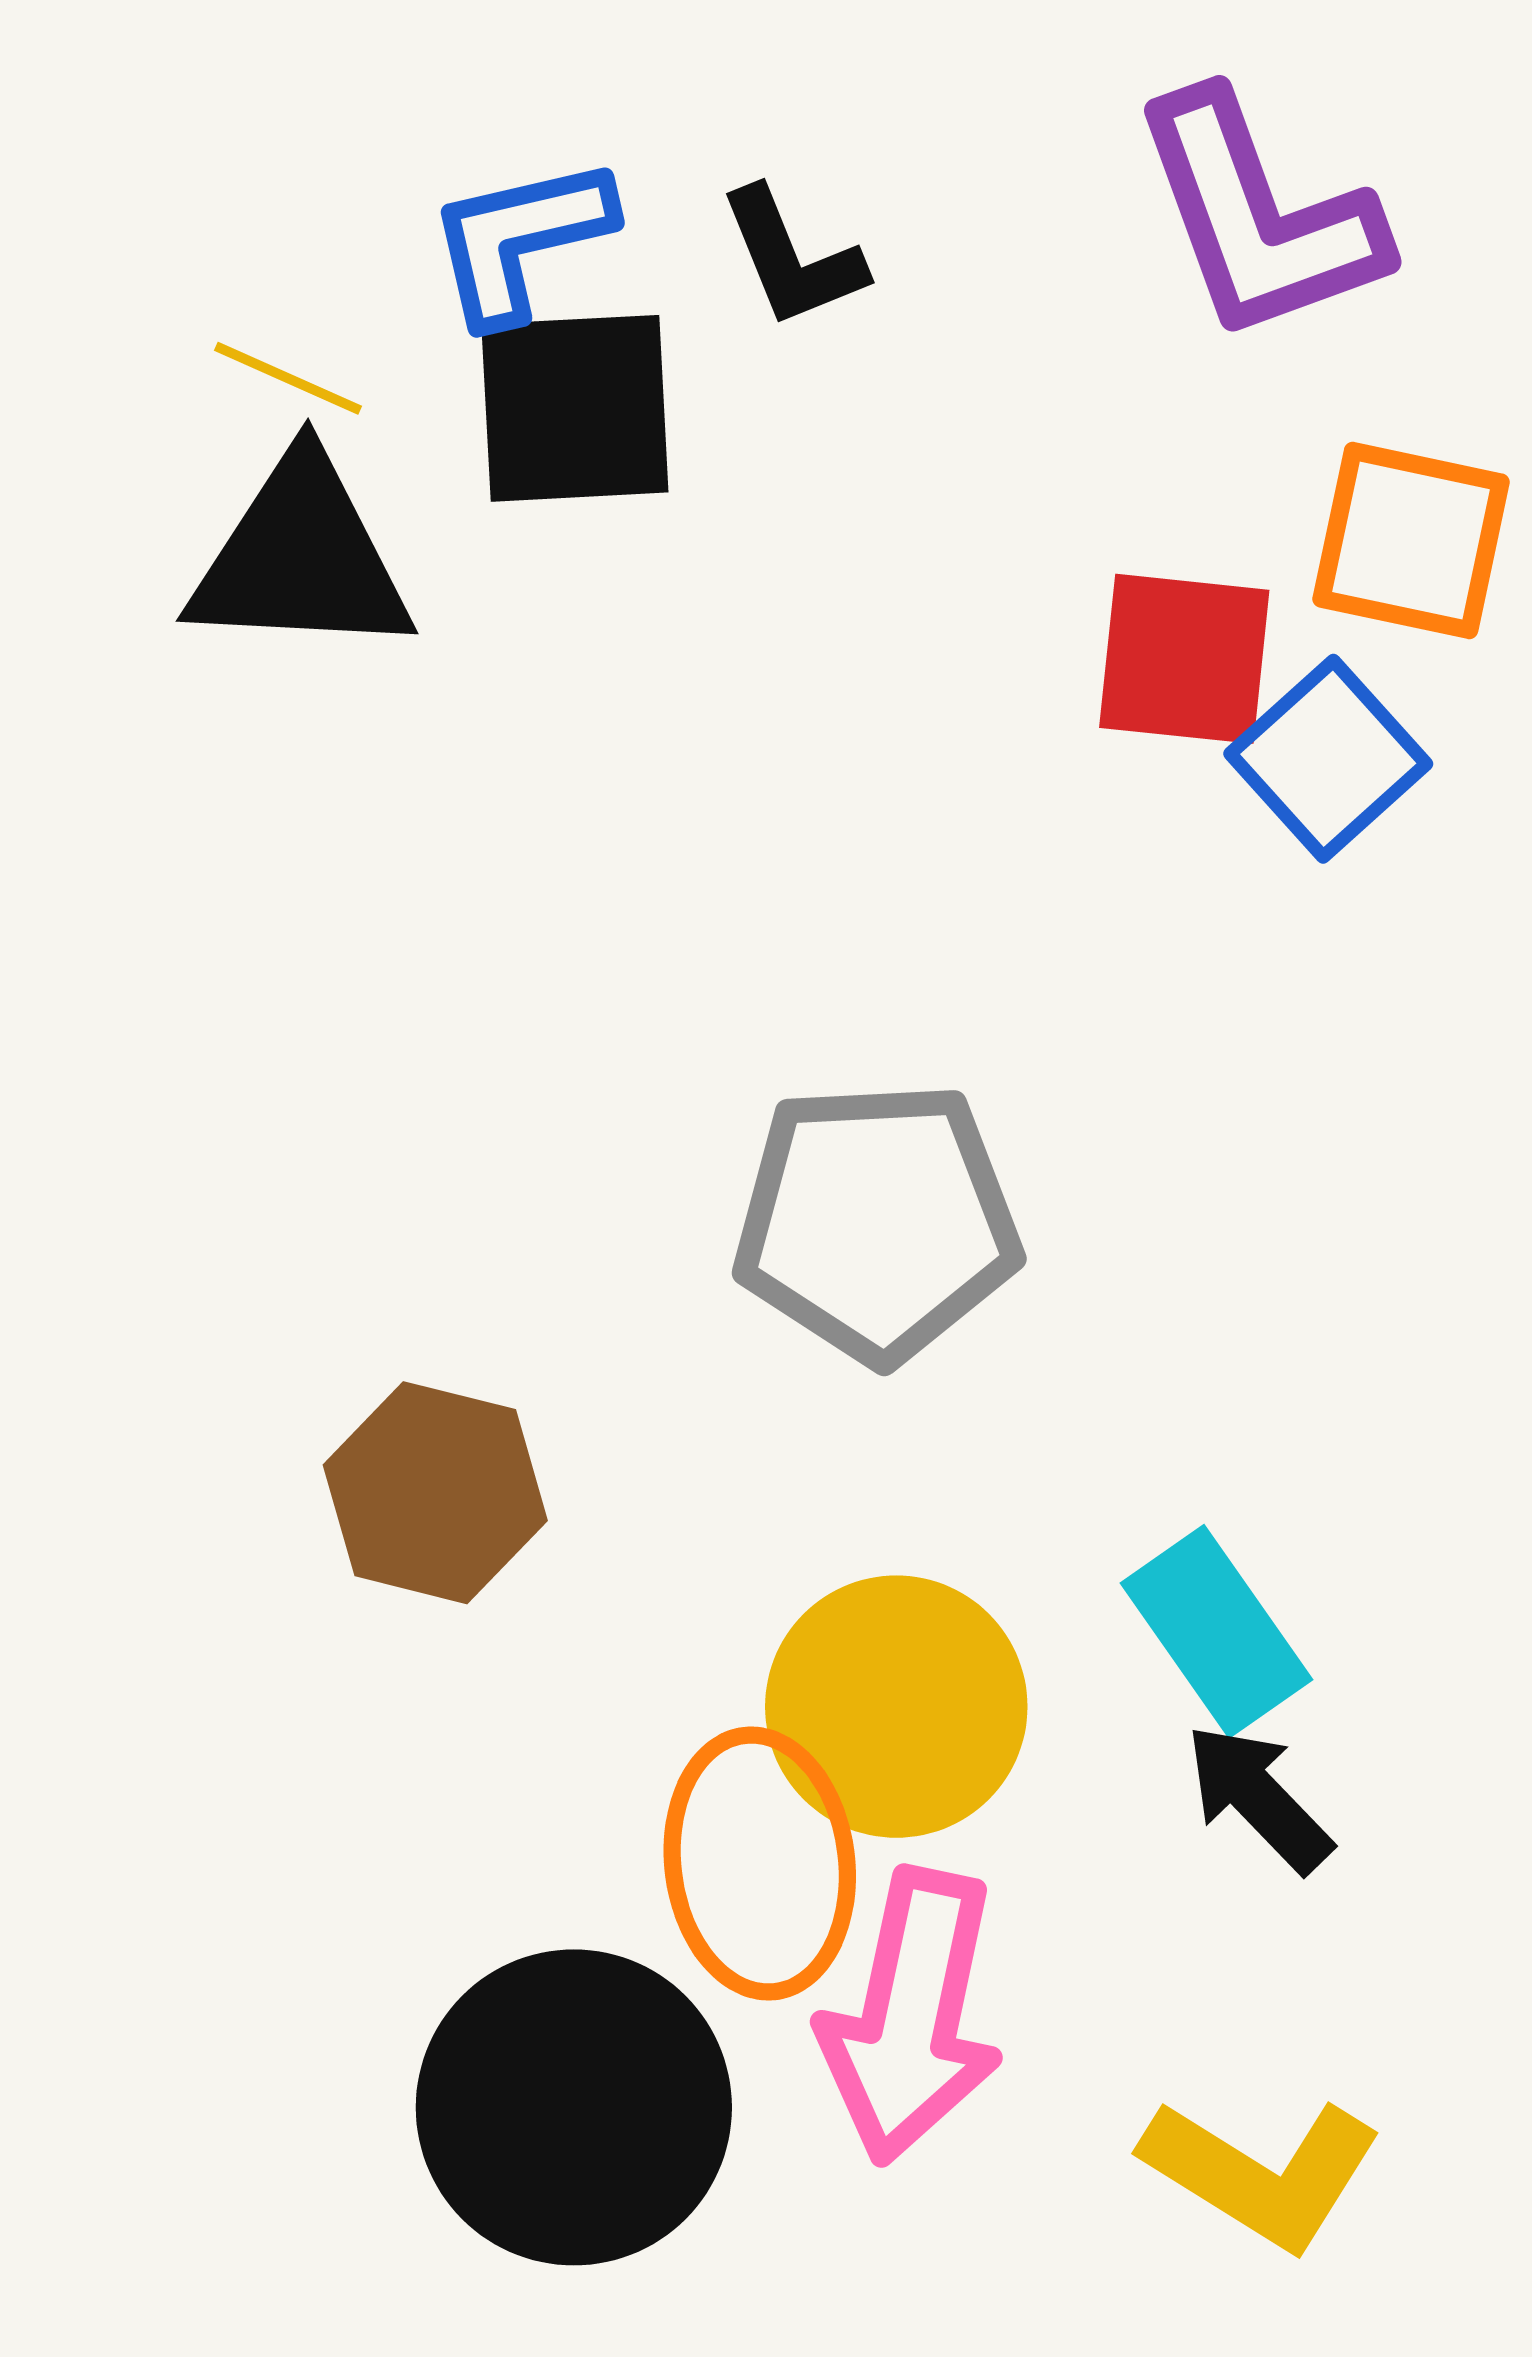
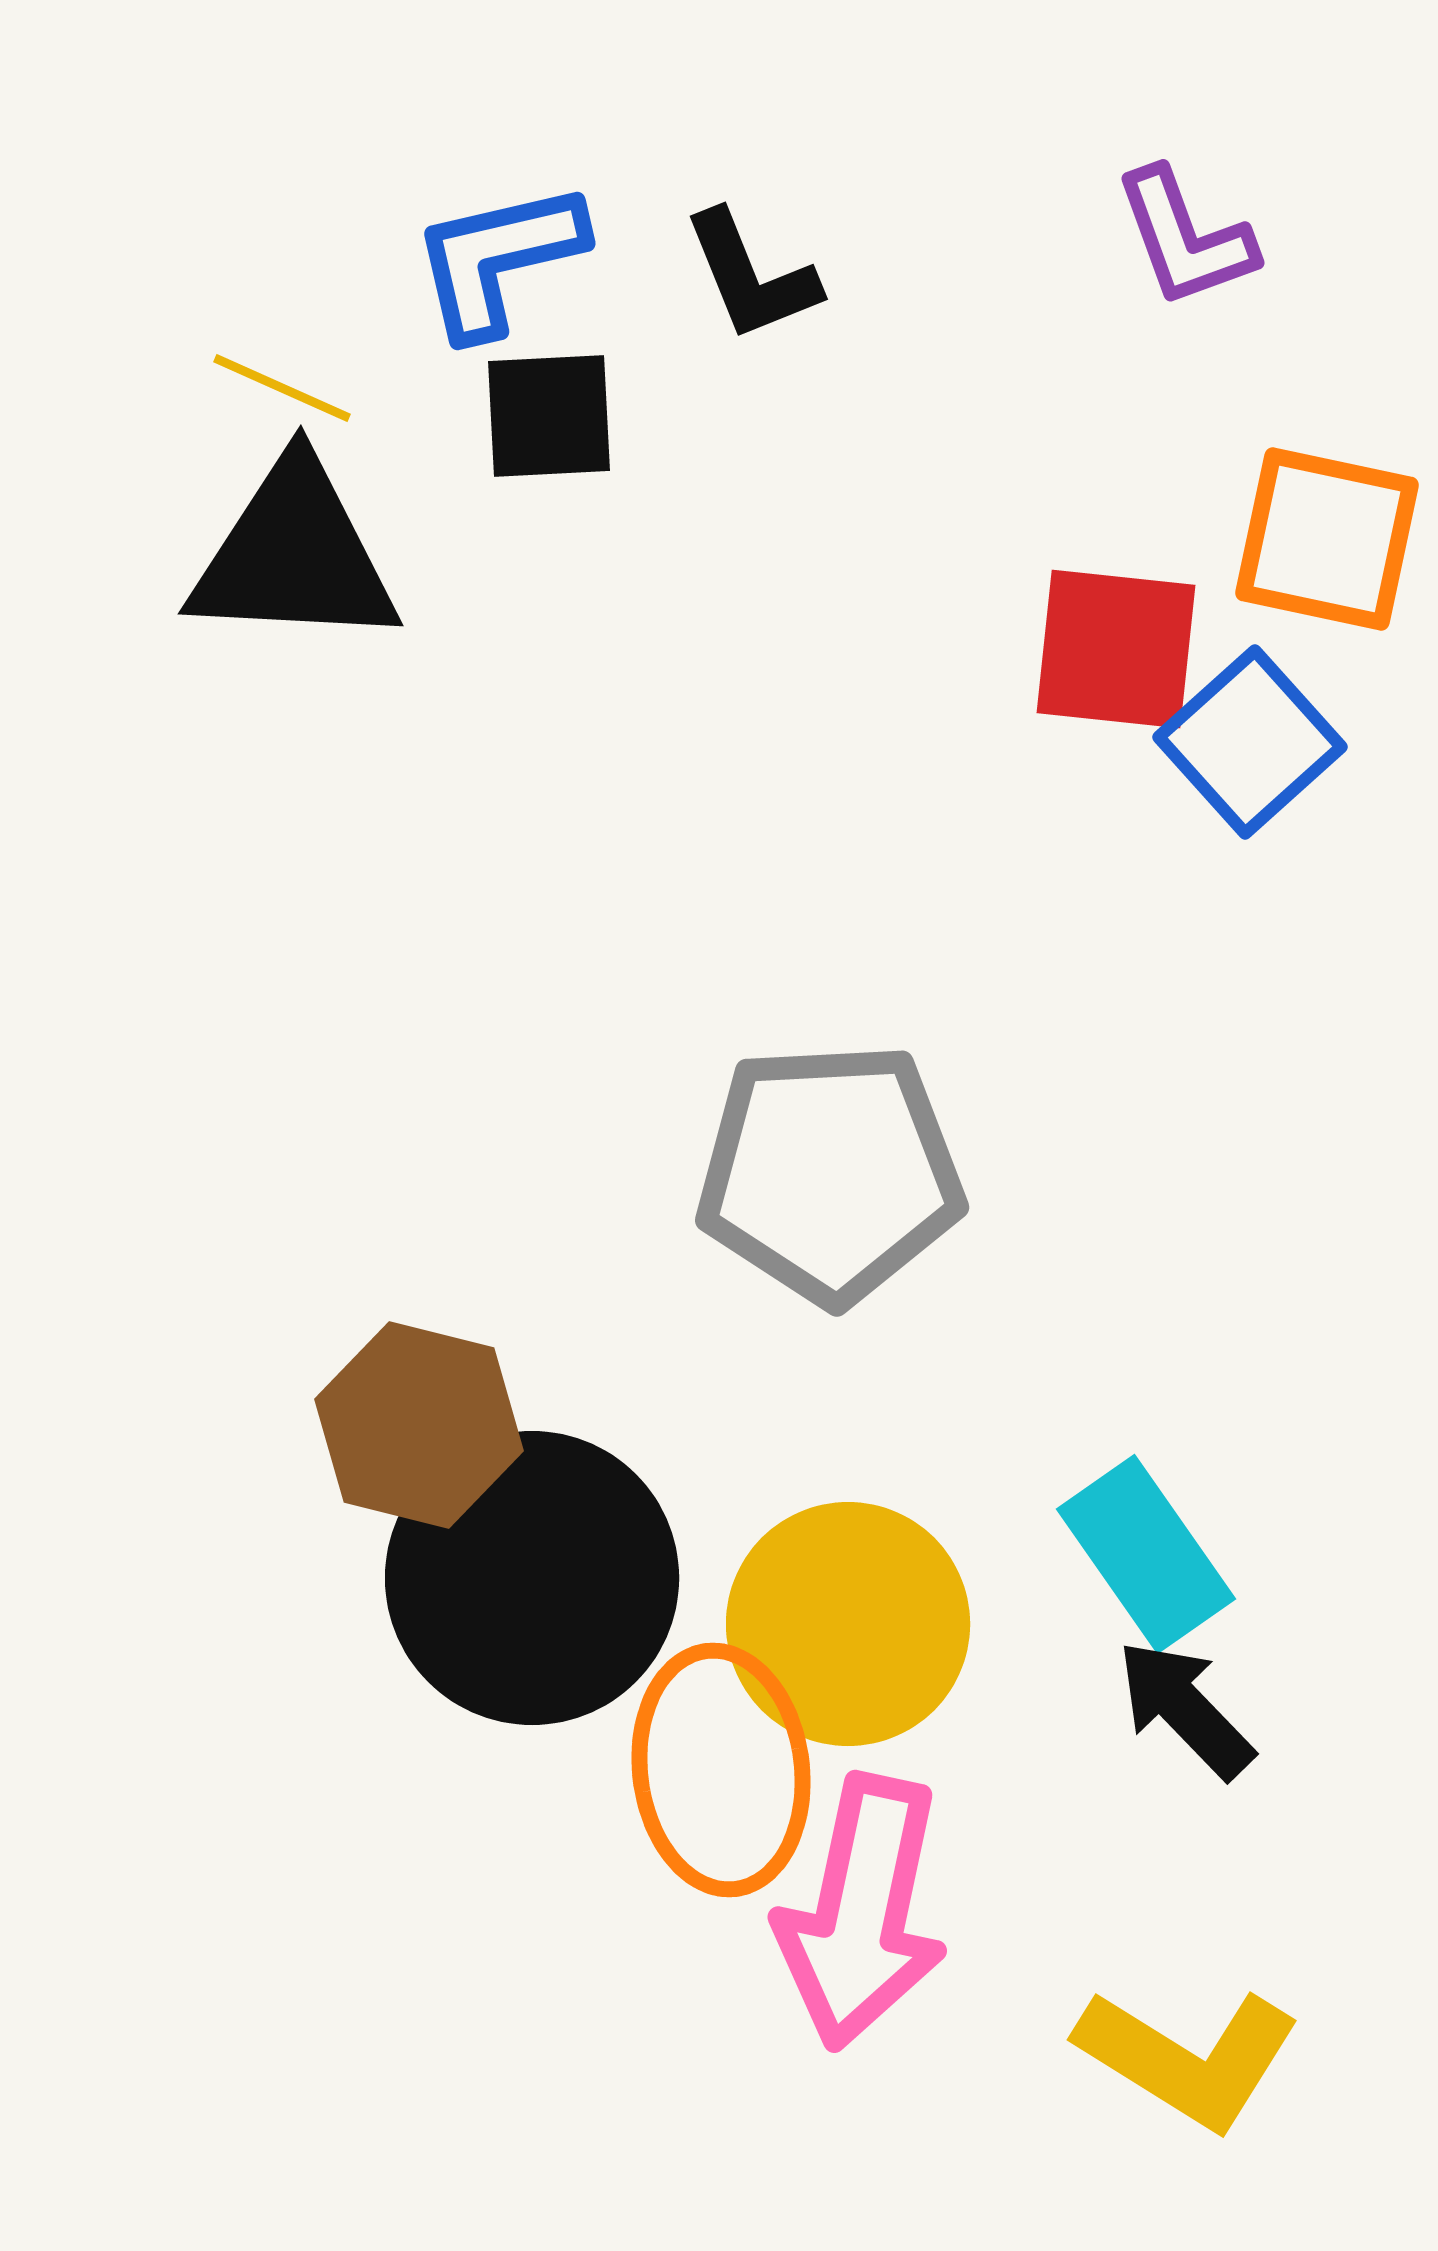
purple L-shape: (1258, 217) -> (1185, 238), size x0.6
black square: (575, 408) -> (549, 416), size x0.7
black circle: (574, 2107) -> (532, 1578), moved

